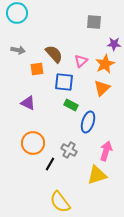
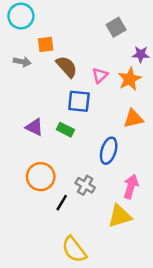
gray square: (94, 22) -> (116, 27), turned -35
orange square: (37, 69) -> (46, 44), moved
orange triangle: (102, 88) -> (133, 119), moved, turned 30
green rectangle: (71, 105) -> (65, 130), moved

